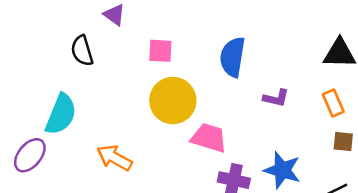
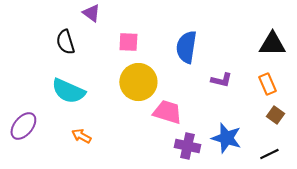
cyan semicircle: (61, 114) -> (68, 91), moved, turned 92
brown square: (343, 142) -> (275, 115), turned 30
orange arrow: (114, 158) -> (81, 136), moved, size x0.7

